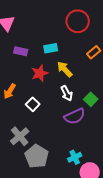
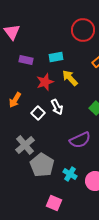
white arrow: (67, 93) -> (57, 107), moved
purple semicircle: (75, 116) -> (80, 140), moved
cyan cross: (75, 157) -> (70, 174), moved, turned -32

